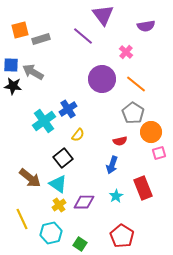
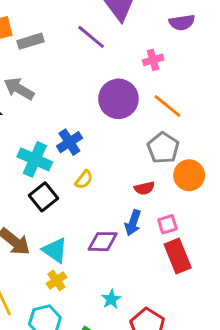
pink cross: (126, 52) -> (153, 60), turned 32
cyan cross: (44, 121) -> (35, 159), turned -30
pink square: (159, 153) -> (167, 224), moved
black square: (63, 158) -> (43, 197), moved
cyan star: (116, 196) -> (111, 299), moved
purple diamond: (84, 202) -> (103, 242), moved

